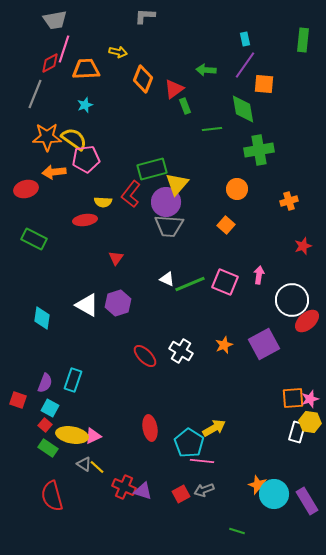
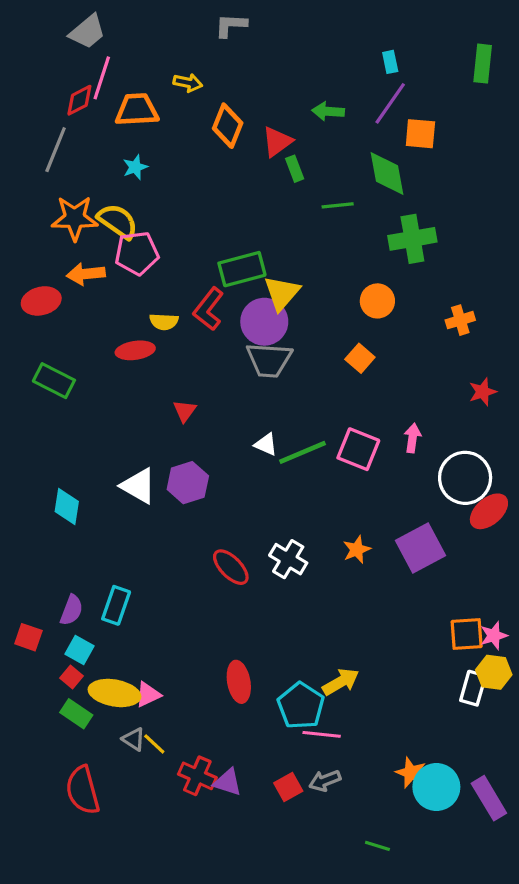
gray trapezoid: (55, 20) -> (87, 32), turned -30

